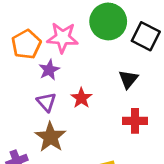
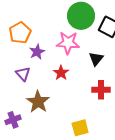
pink star: (63, 38) -> (68, 43), moved
purple triangle: (46, 102) -> (23, 74), moved

